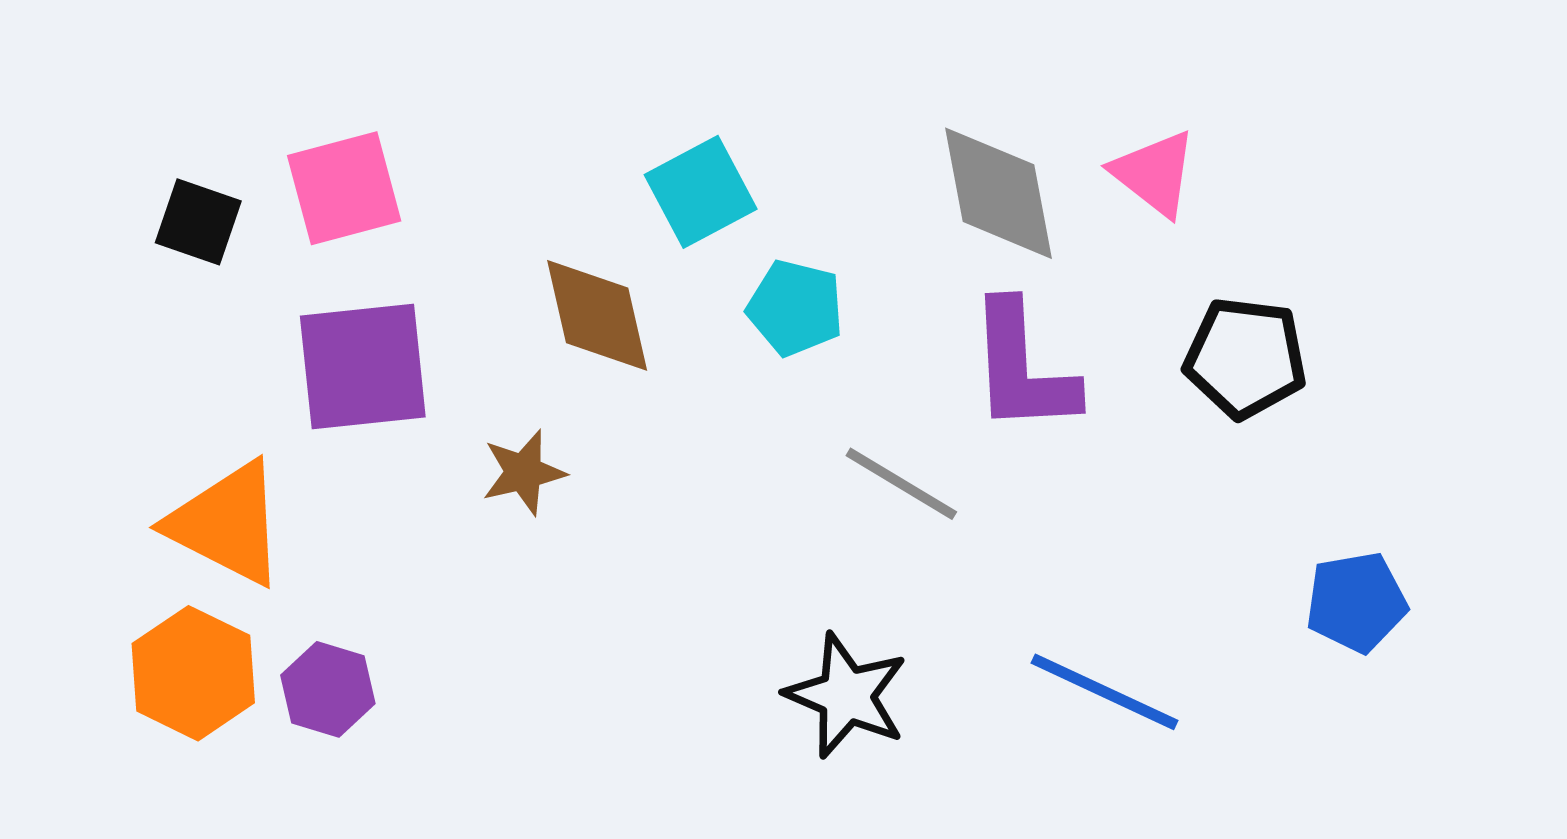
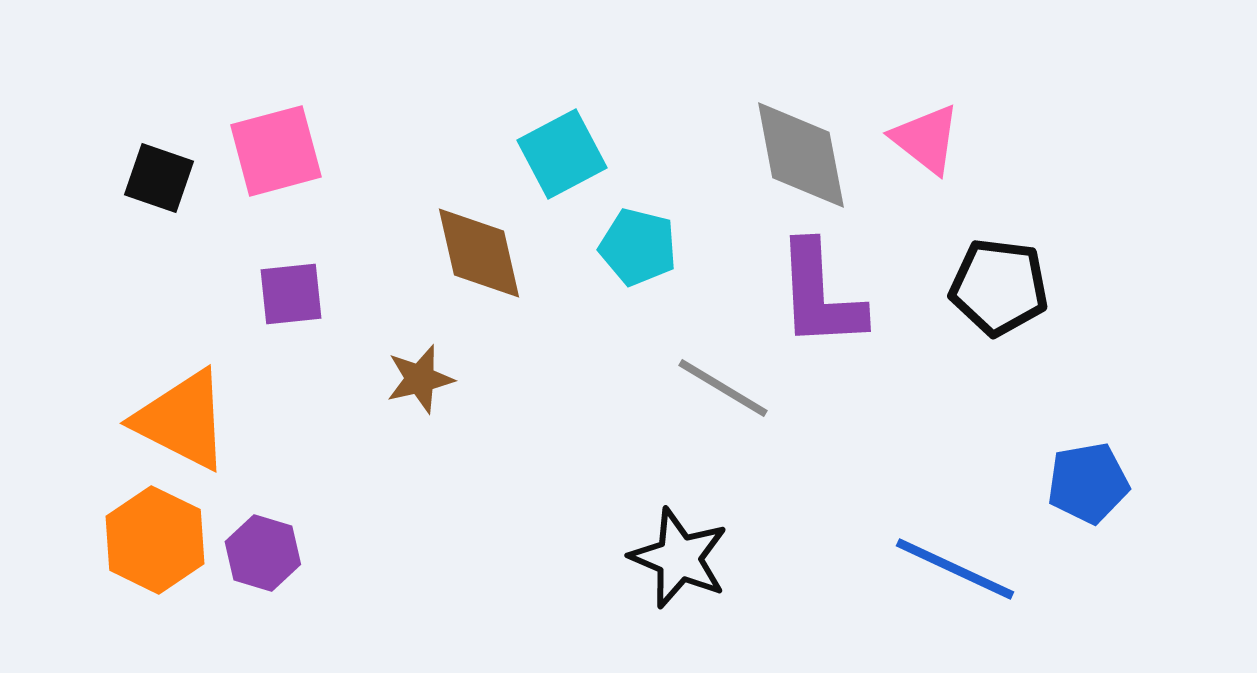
purple square: (363, 366) -> (291, 294), size x0.6
blue line: (1104, 692) -> (955, 569), moved

